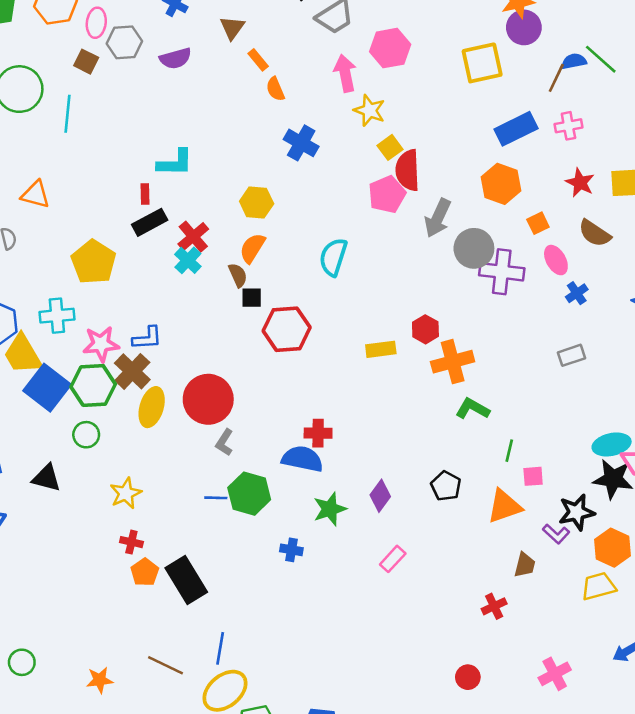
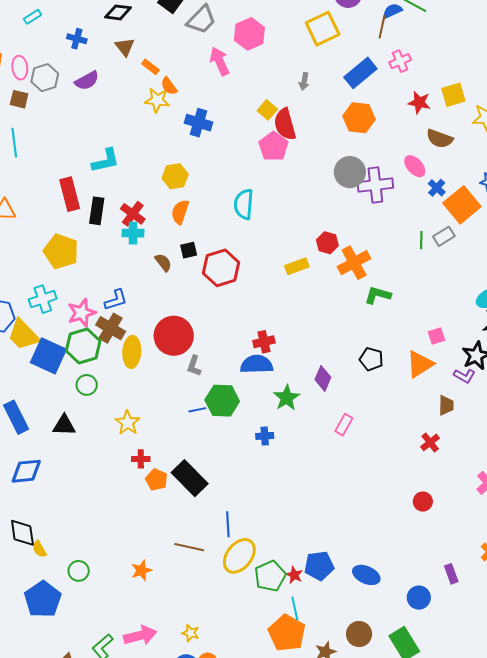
yellow star: (369, 110) -> (157, 100), moved
red rectangle: (145, 194) -> (70, 194), moved, size x2.0
gray arrow: (438, 218) -> (304, 81), moved, size x0.6
black rectangle: (150, 222) -> (97, 211), turned -40
orange square: (538, 223) -> (462, 205), moved, size x2.0
cyan cross: (188, 260) -> (133, 233), turned -30
brown semicircle: (238, 275) -> (163, 262), moved
green line: (509, 451) -> (421, 240), moved

